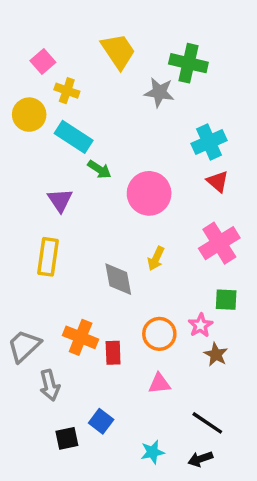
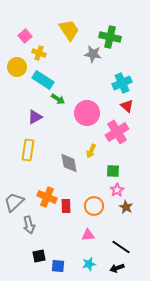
purple triangle: (60, 200) -> (35, 117), turned 35
pink cross: (219, 243) -> (117, 132), moved
green square: (226, 300) -> (113, 171), moved
orange circle: (159, 334) -> (94, 206), moved
pink triangle: (159, 384) -> (88, 235), moved
blue square: (101, 421) -> (58, 266), moved, turned -32

